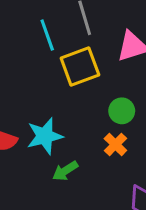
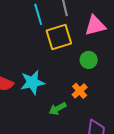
green circle: (122, 111) -> (89, 60), moved
green arrow: (65, 171) -> (58, 109), moved

